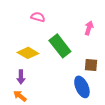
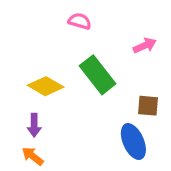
pink semicircle: (38, 17) -> (80, 21), moved
pink arrow: (89, 28) -> (145, 46), turned 48

